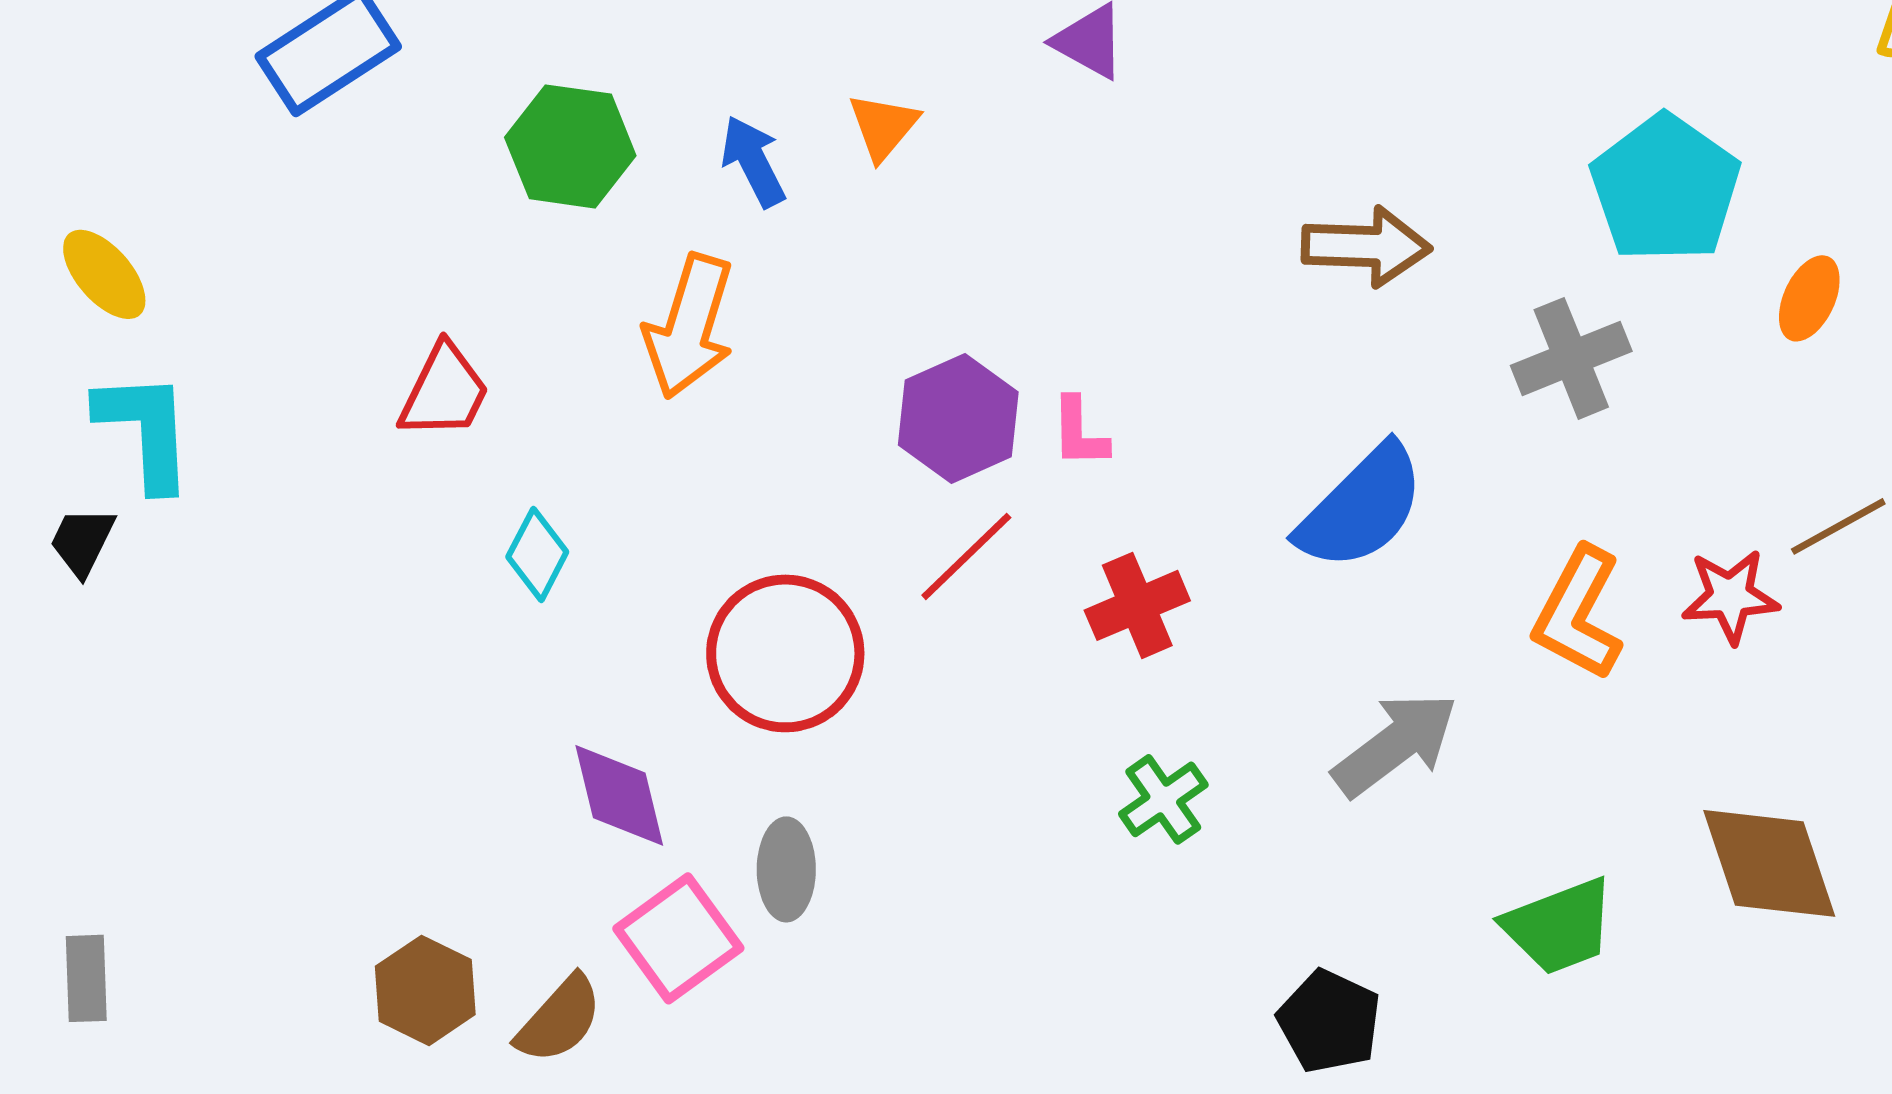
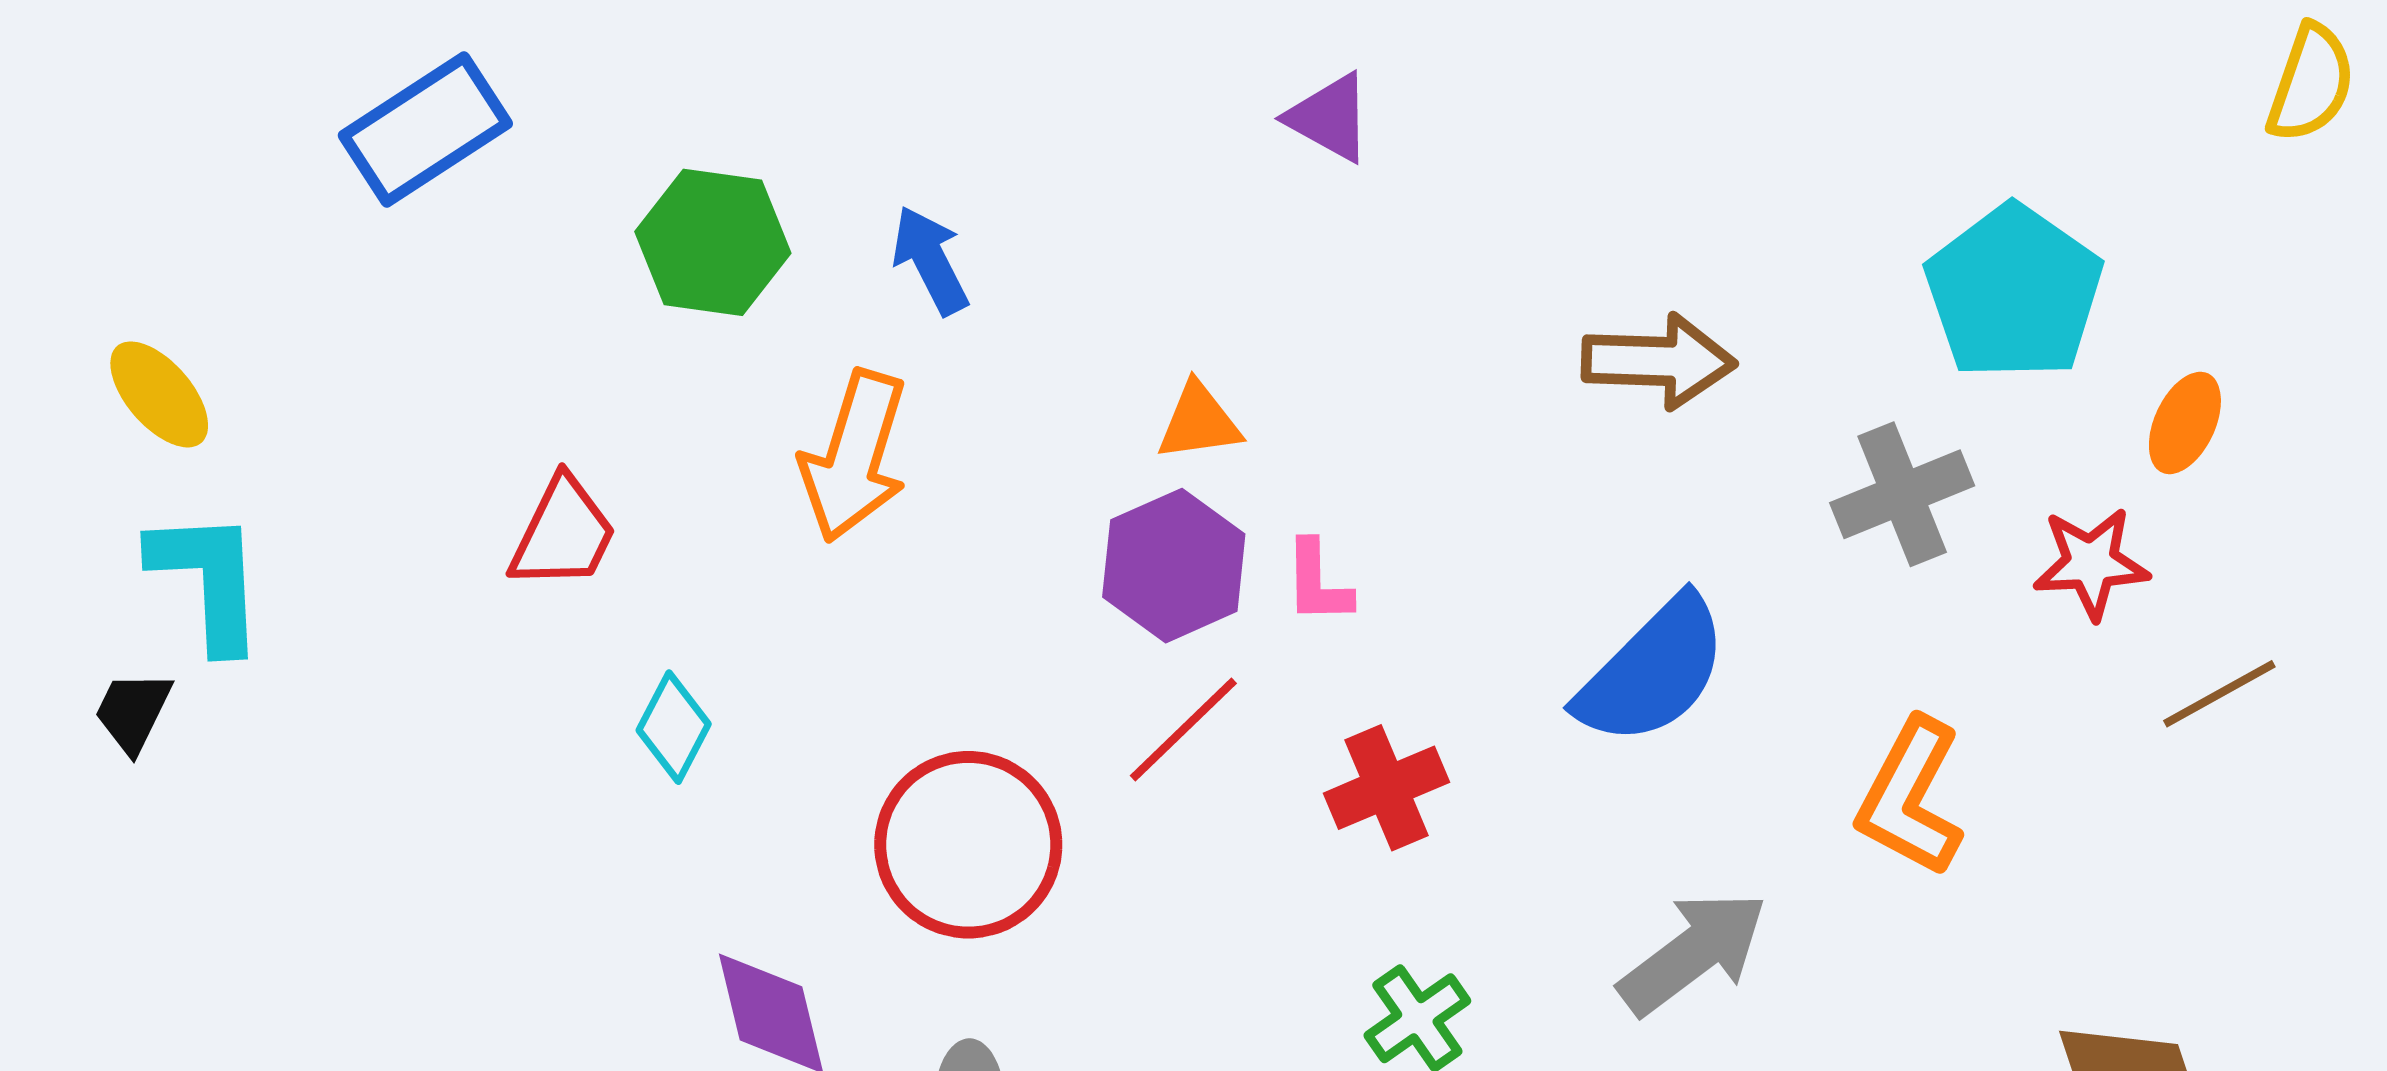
orange triangle: (883, 126) -> (1199, 422), moved, turned 42
red star: (1730, 596) -> (2091, 563), moved

